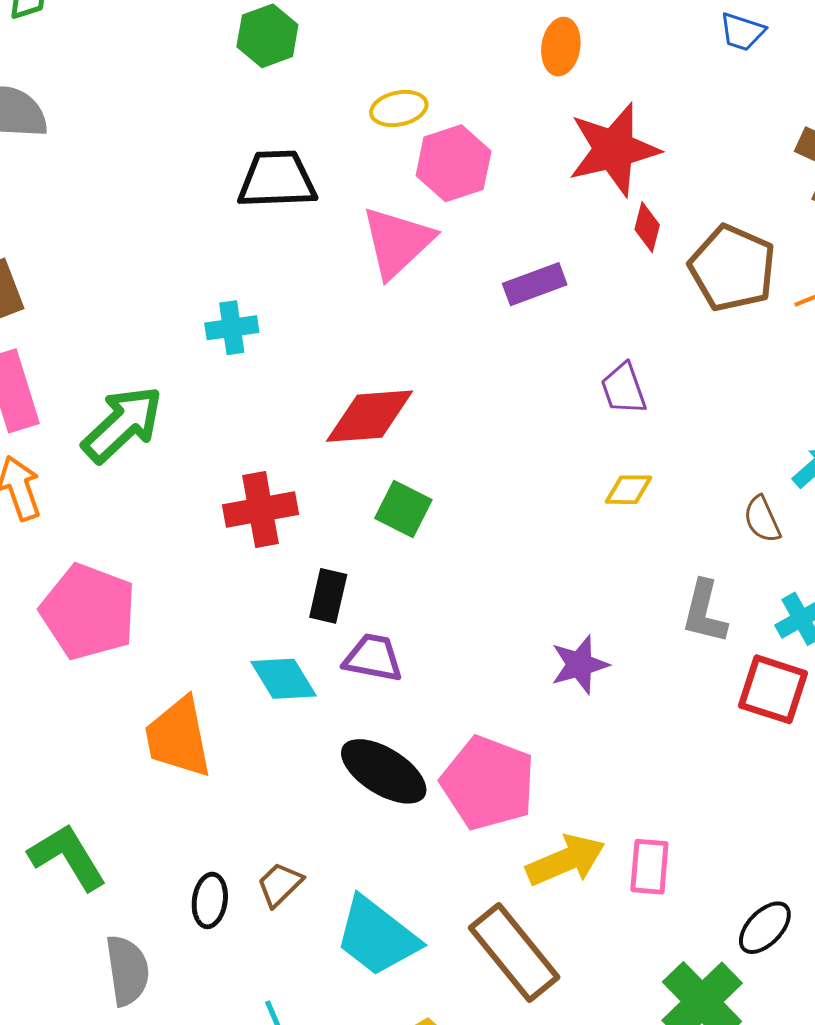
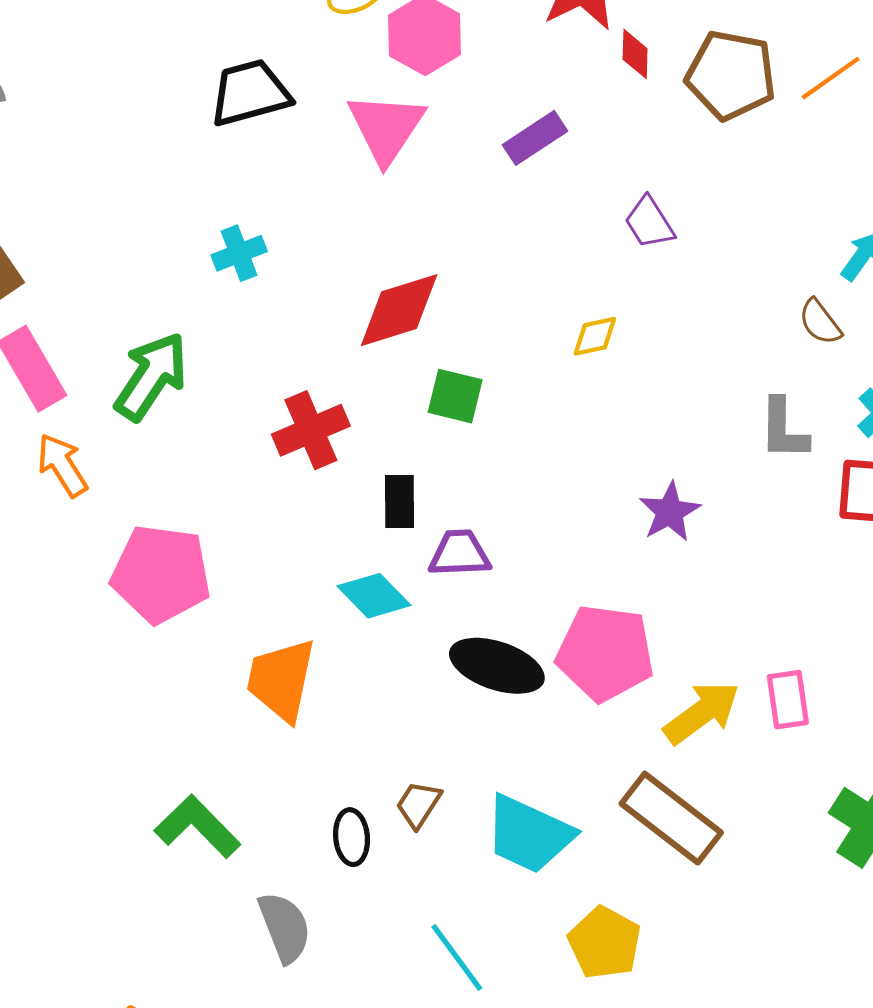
yellow diamond: (628, 490) -> (595, 336), moved
orange trapezoid: (178, 737) -> (281, 680), turned 36

